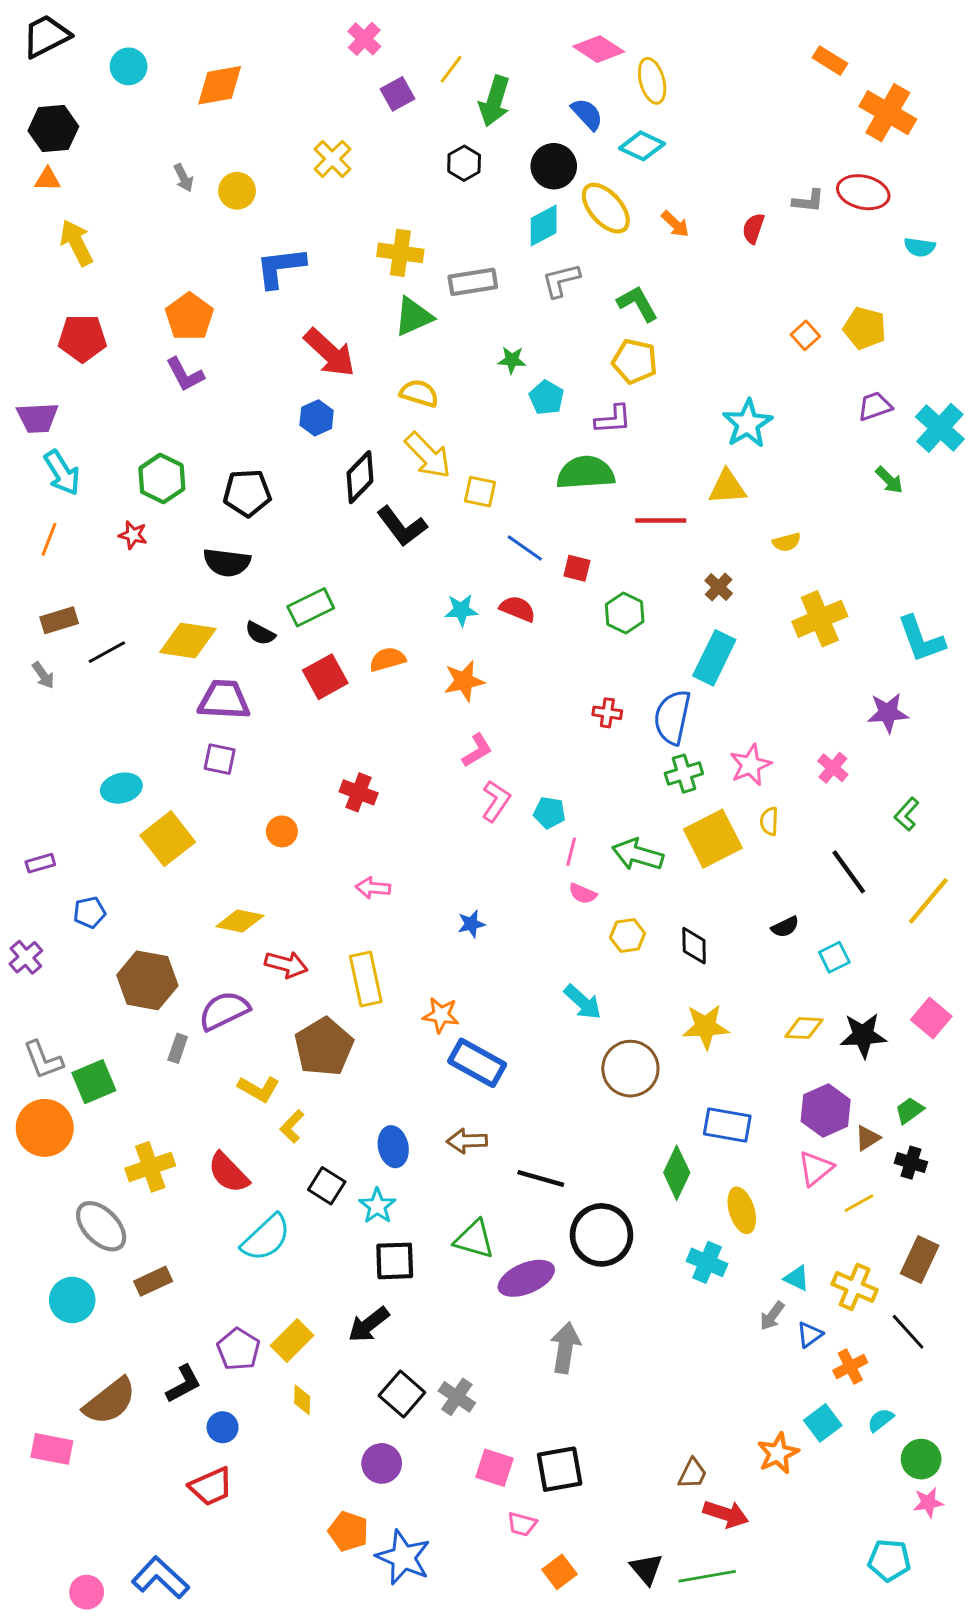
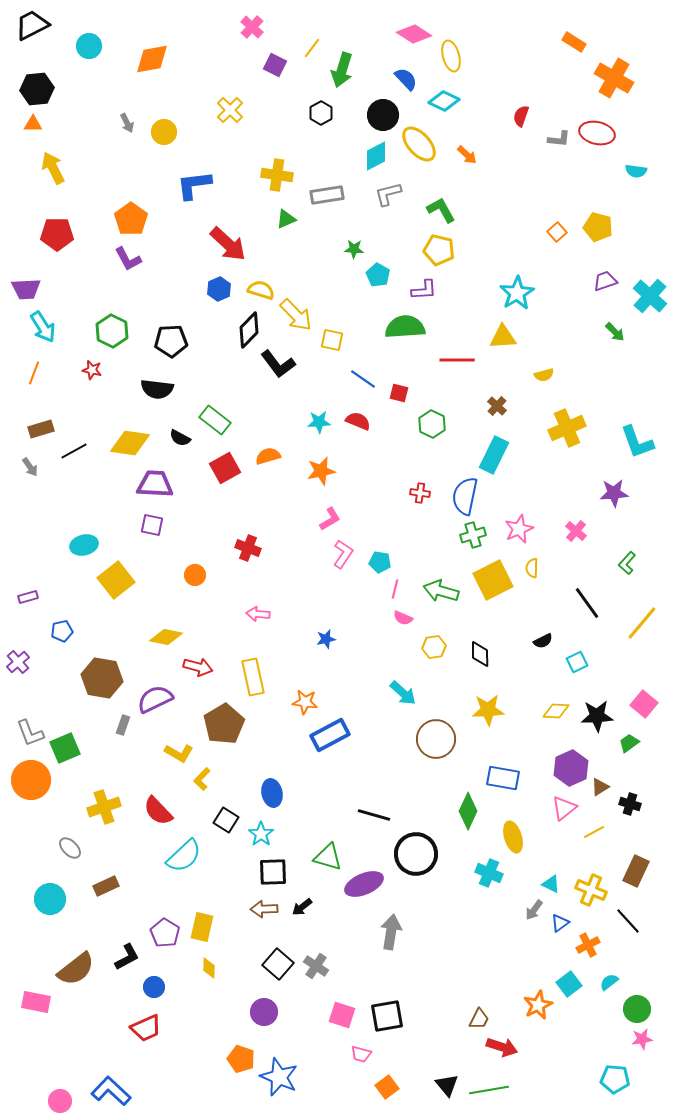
purple square: (398, 94) -> (275, 65), turned -35
red semicircle: (753, 228) -> (521, 116), moved
green triangle: (413, 317) -> (286, 219), size x0.7
yellow semicircle: (419, 393) -> (261, 290), moved
green rectangle: (311, 607) -> (215, 420), turned 64
blue rectangle: (477, 1063) -> (330, 735), turned -57
green trapezoid: (910, 1111) -> (629, 743), moved
brown arrow: (467, 1141) -> (264, 909), moved
gray ellipse: (101, 1226) -> (70, 848), size x0.6
black arrow: (369, 1325) -> (302, 907), moved, size x0.7
yellow rectangle: (292, 1340) -> (202, 927), turned -32

